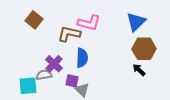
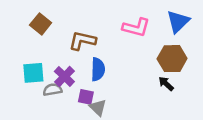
blue triangle: (136, 22) -> (178, 22), moved
pink L-shape: (89, 23) -> (136, 27), moved
cyan square: (28, 86) -> (33, 73), moved

